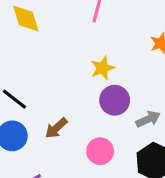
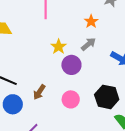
gray arrow: (148, 119) -> (89, 44), moved

